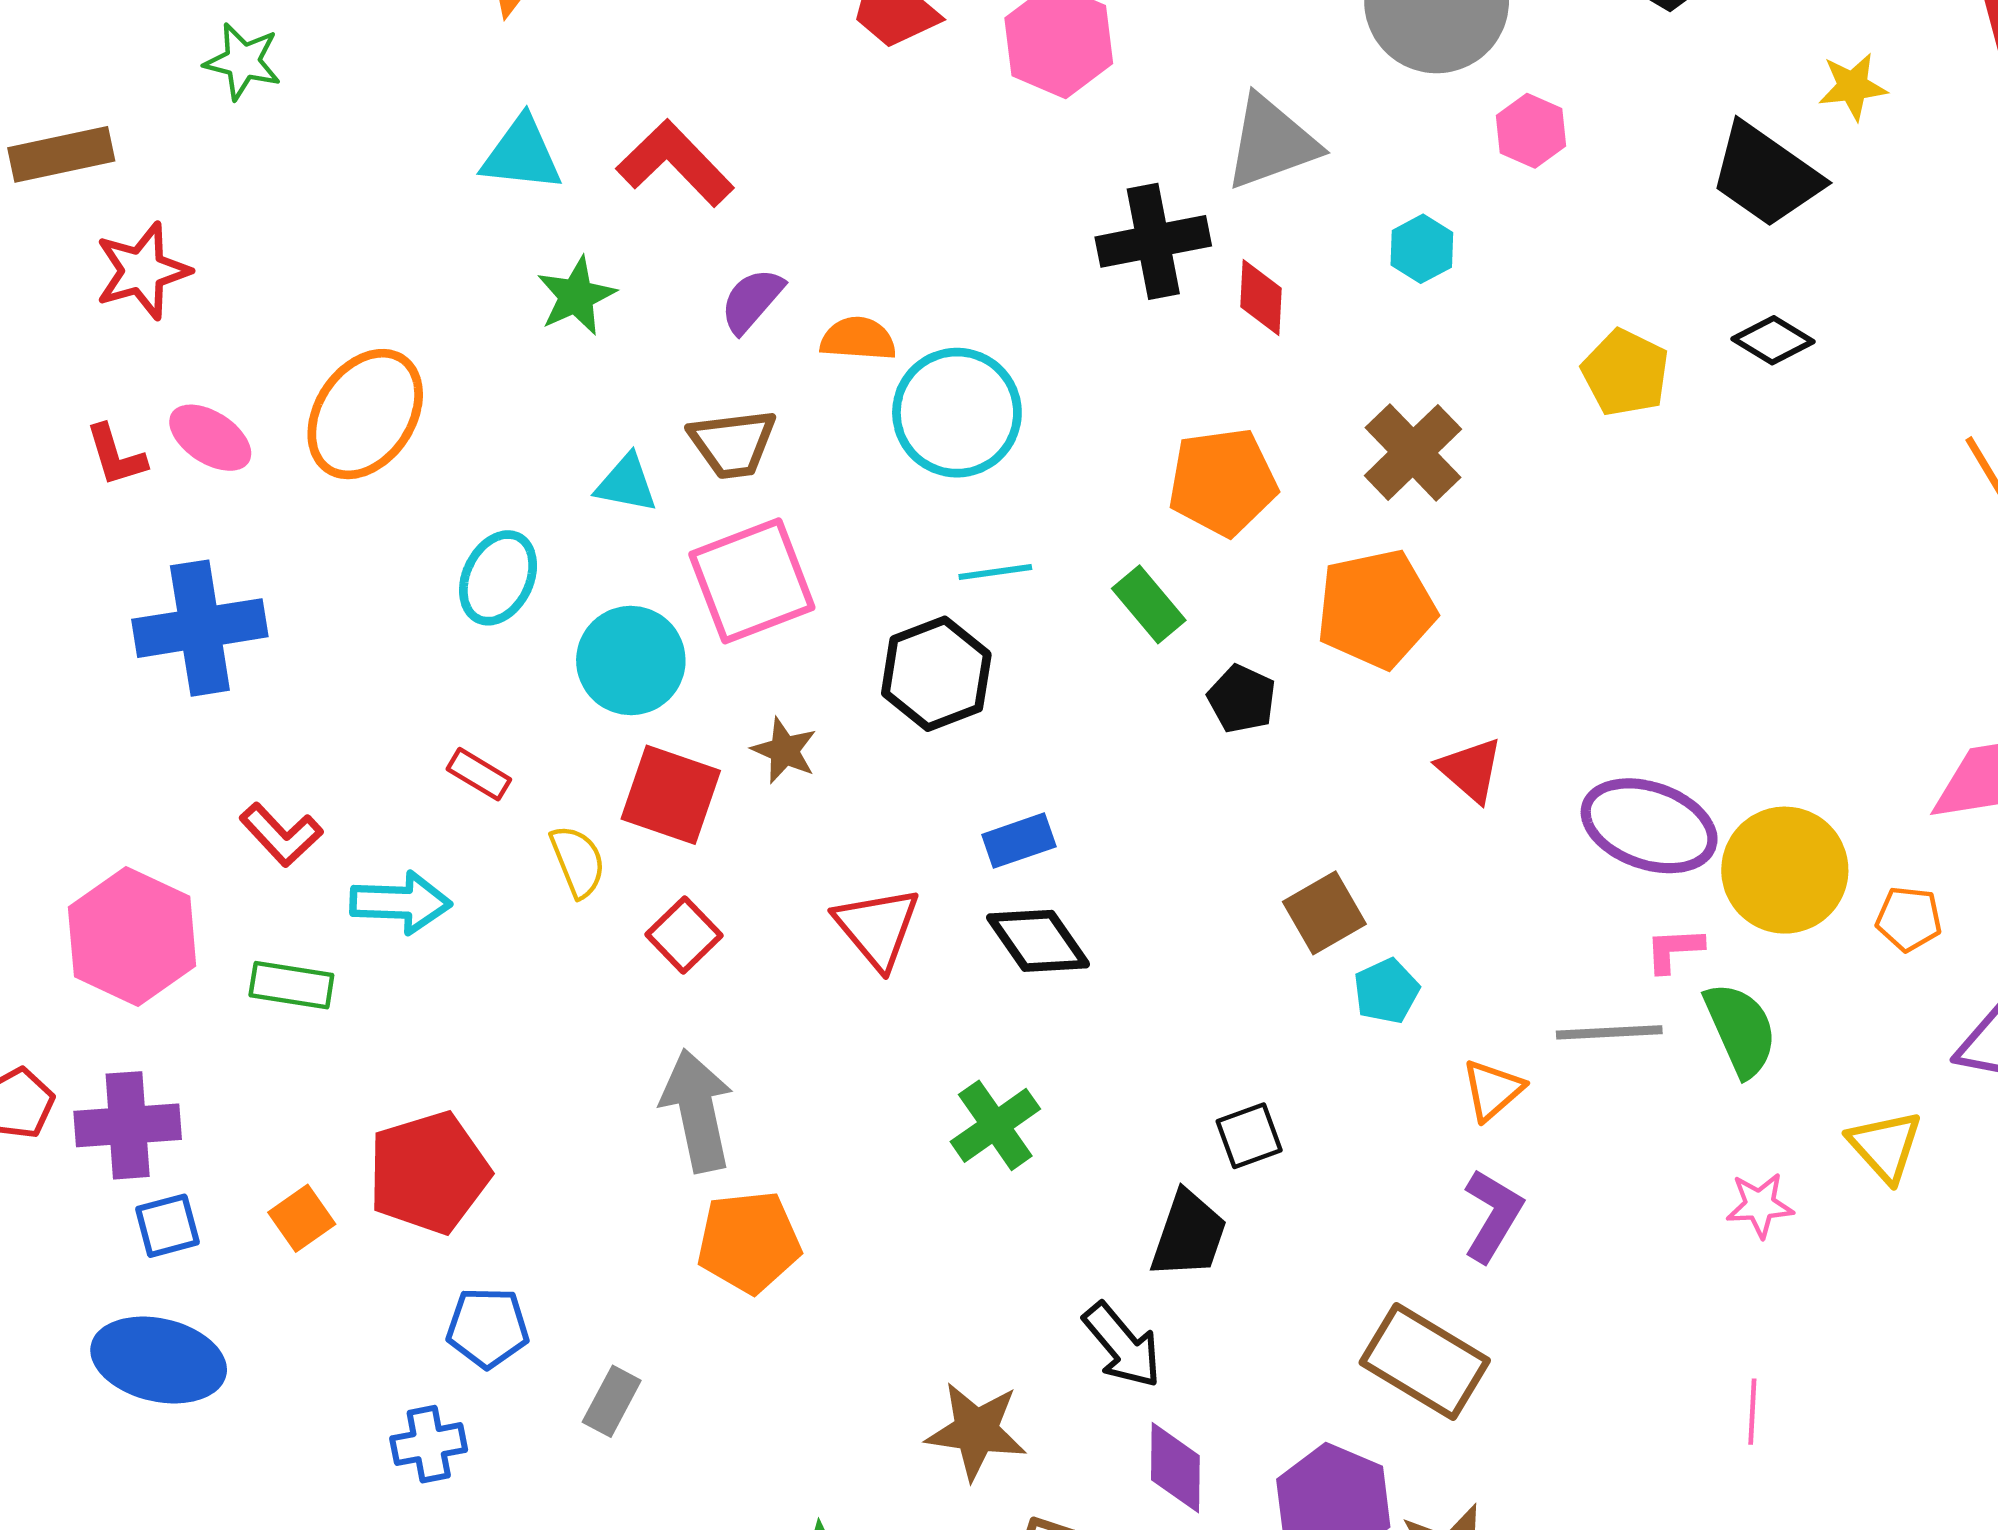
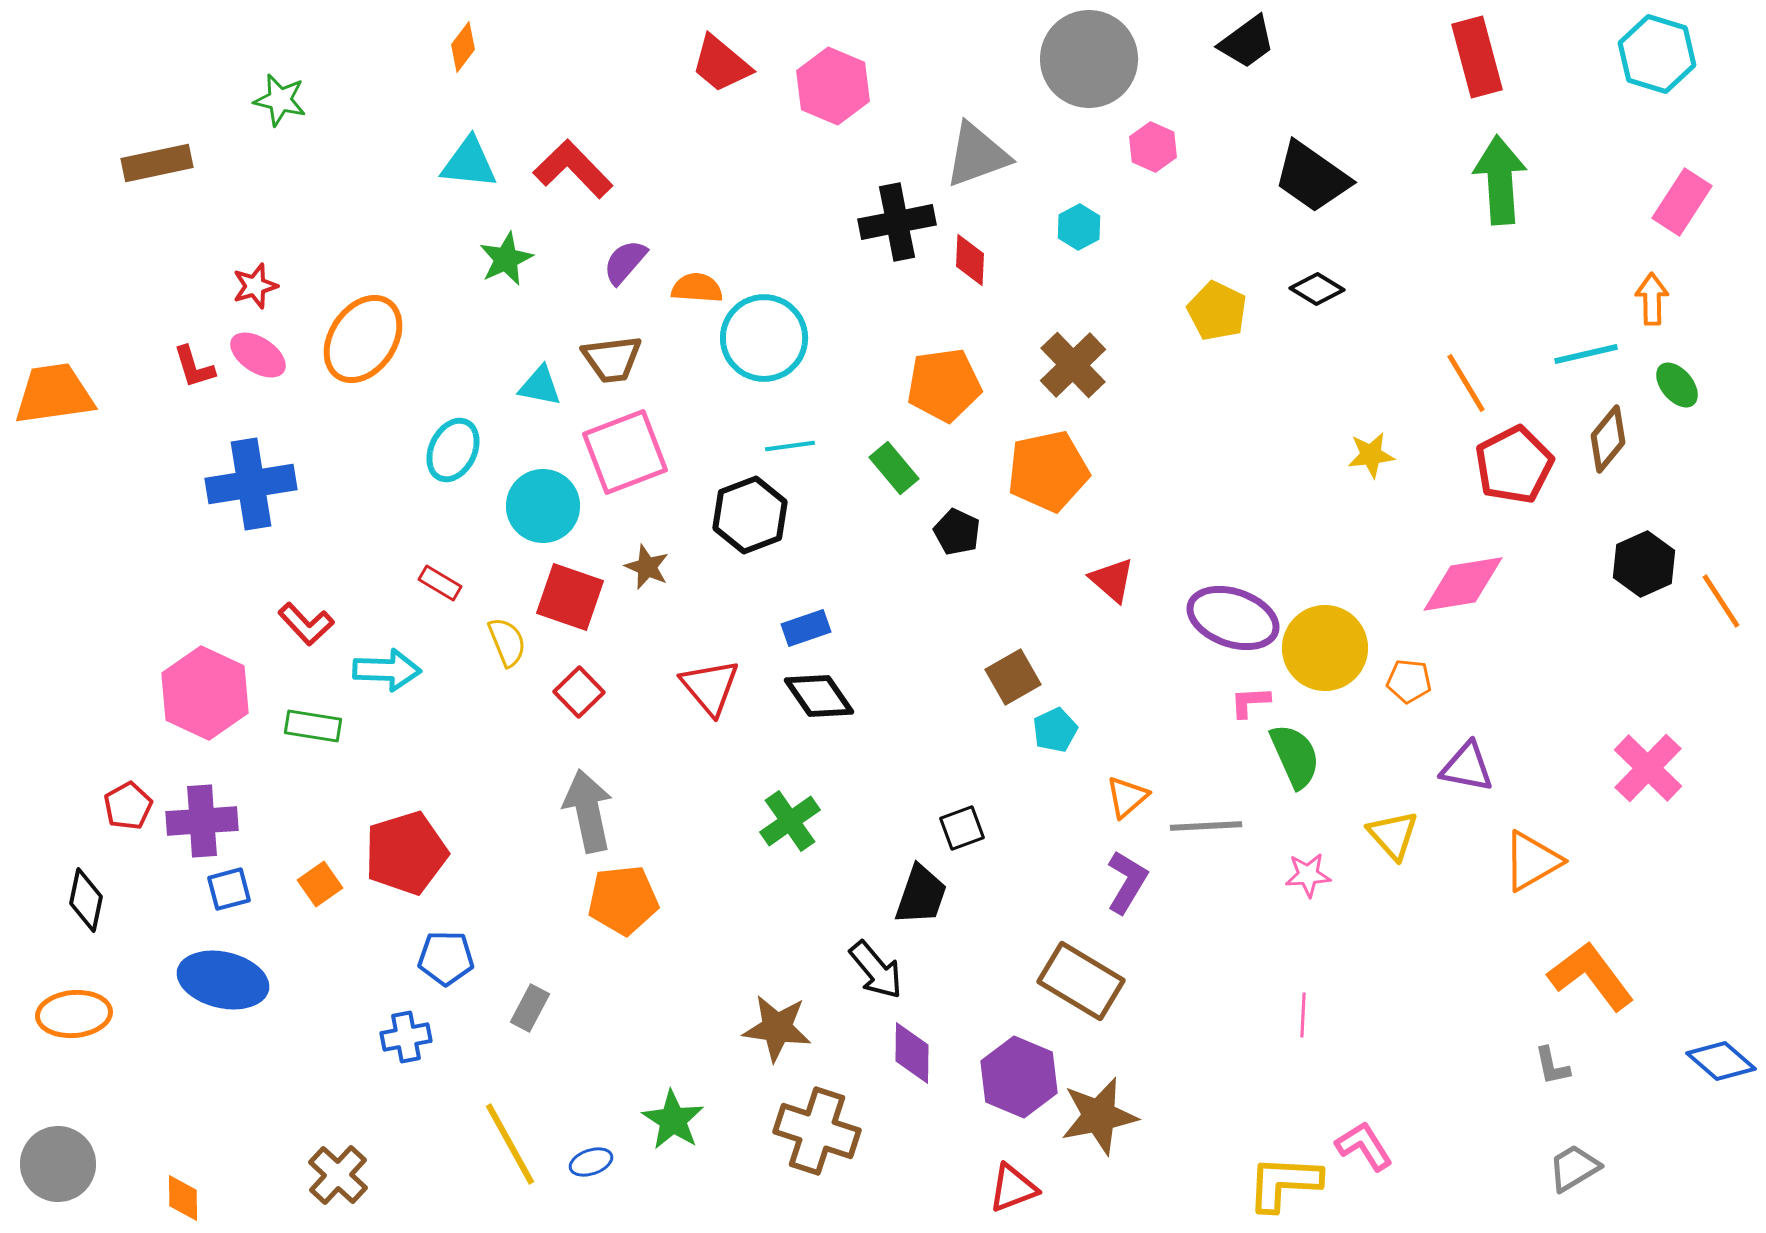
yellow star: (1853, 86) -> (1371, 455), moved
red star: (142, 271) -> (255, 286), moved, size x0.7
gray line: (1609, 1032) -> (1206, 826), moved

